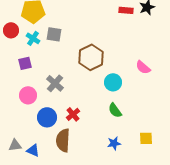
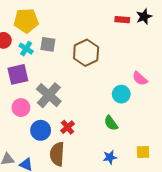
brown hexagon: (91, 57) -> (86, 53), moved
purple square: (25, 63) -> (18, 74), size x1.5
cyan circle: (113, 82) -> (121, 94), moved
gray cross: (55, 83) -> (49, 95), size x1.4

